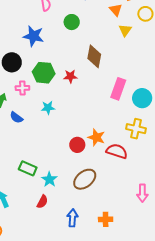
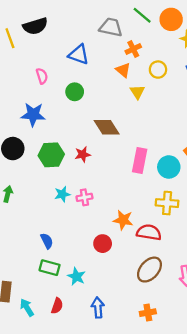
brown diamond: (94, 56) -> (107, 127), turned -35
pink cross: (22, 88) -> (84, 197), moved
blue semicircle: (16, 117) -> (47, 241), moved, turned -144
red circle: (77, 145) -> (103, 244), moved
brown ellipse: (85, 179) -> (149, 270), moved
red semicircle: (42, 202) -> (57, 306), moved
blue arrow: (72, 218) -> (98, 308), moved

